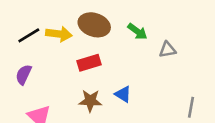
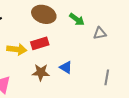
yellow arrow: (59, 34) -> (17, 49), moved
gray line: (191, 107) -> (107, 77), moved

